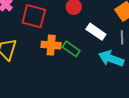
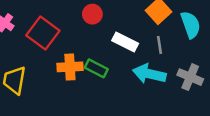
red square: (34, 16) -> (43, 33), turned 30

